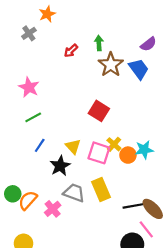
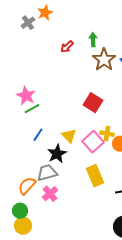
gray cross: (29, 33) -> (28, 23), moved
pink star: (29, 87) -> (26, 96), moved
yellow cross: (114, 144) -> (107, 134), turned -32
pink square: (99, 153) -> (93, 142), turned 30
gray trapezoid: (74, 193) -> (47, 173), moved, turned -35
green circle: (13, 194) -> (20, 211), moved

